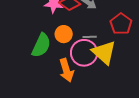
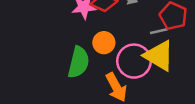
gray line: (90, 37) -> (159, 31), moved

